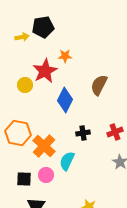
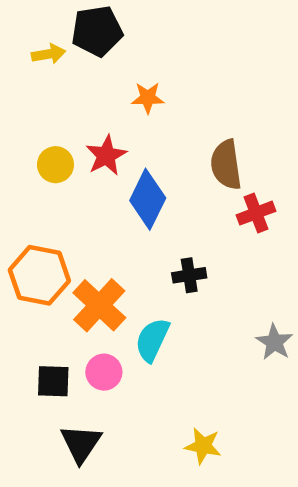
red star: (45, 71) -> (106, 155), moved, size x0.7
brown semicircle: (99, 85) -> (226, 165), turned -35
red cross: (115, 132) -> (256, 213), moved

